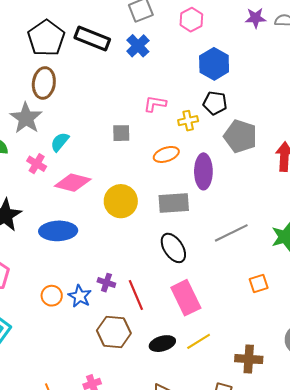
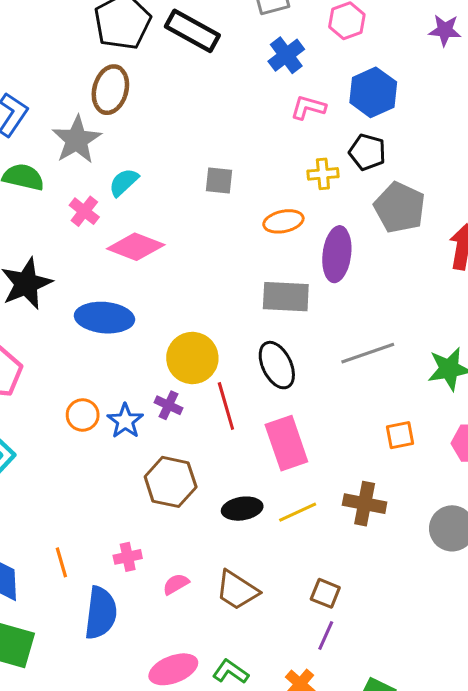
blue cross: (138, 46) -> (286, 55), moved
pink L-shape: (155, 104) -> (308, 107), moved
yellow circle: (121, 201) -> (192, 358), moved
red line: (136, 295) -> (226, 406), moved
brown cross: (249, 359) -> (365, 504), moved

